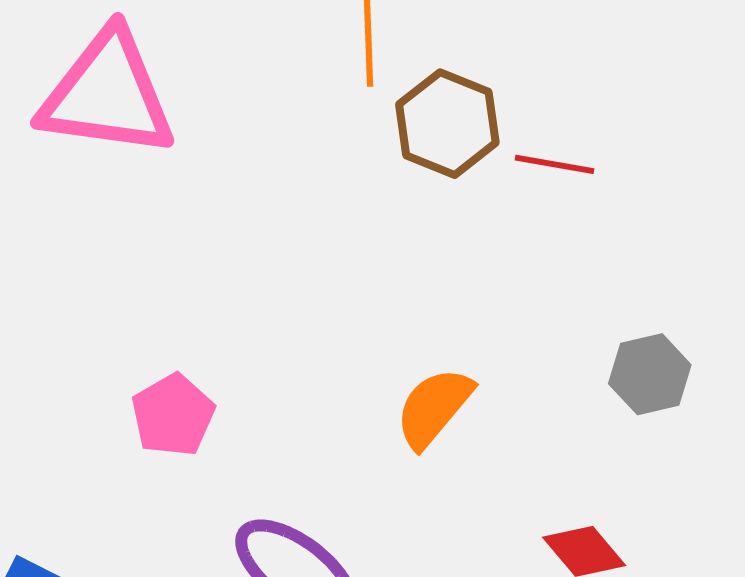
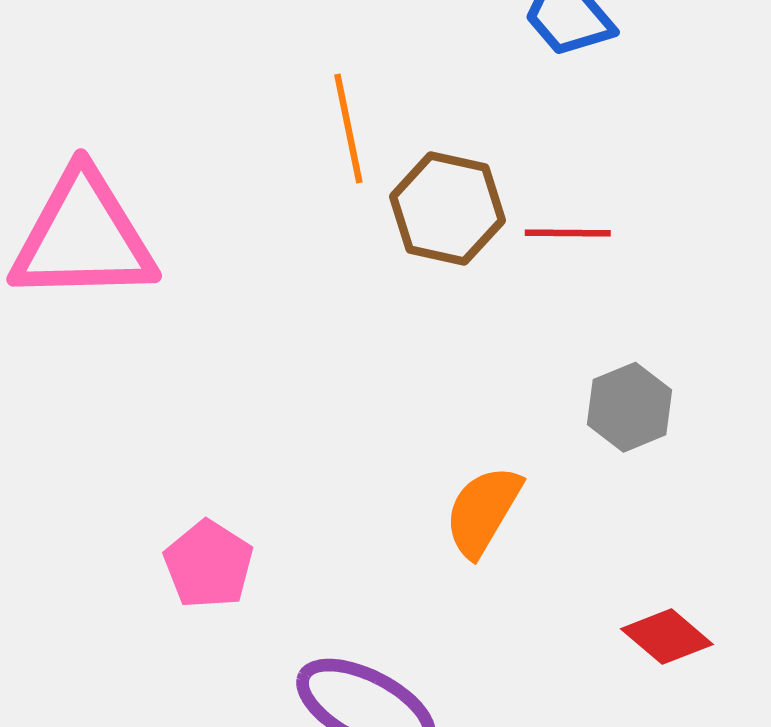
gray hexagon: (650, 374) -> (630, 407), moved

